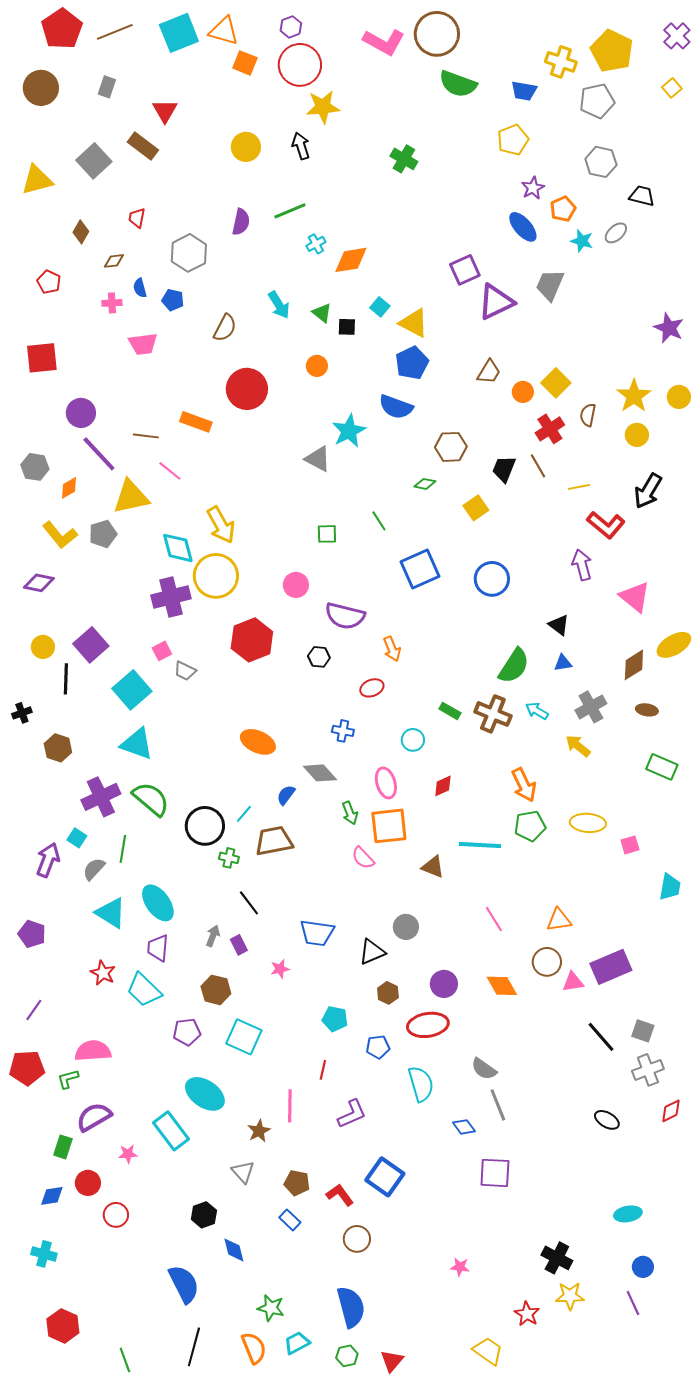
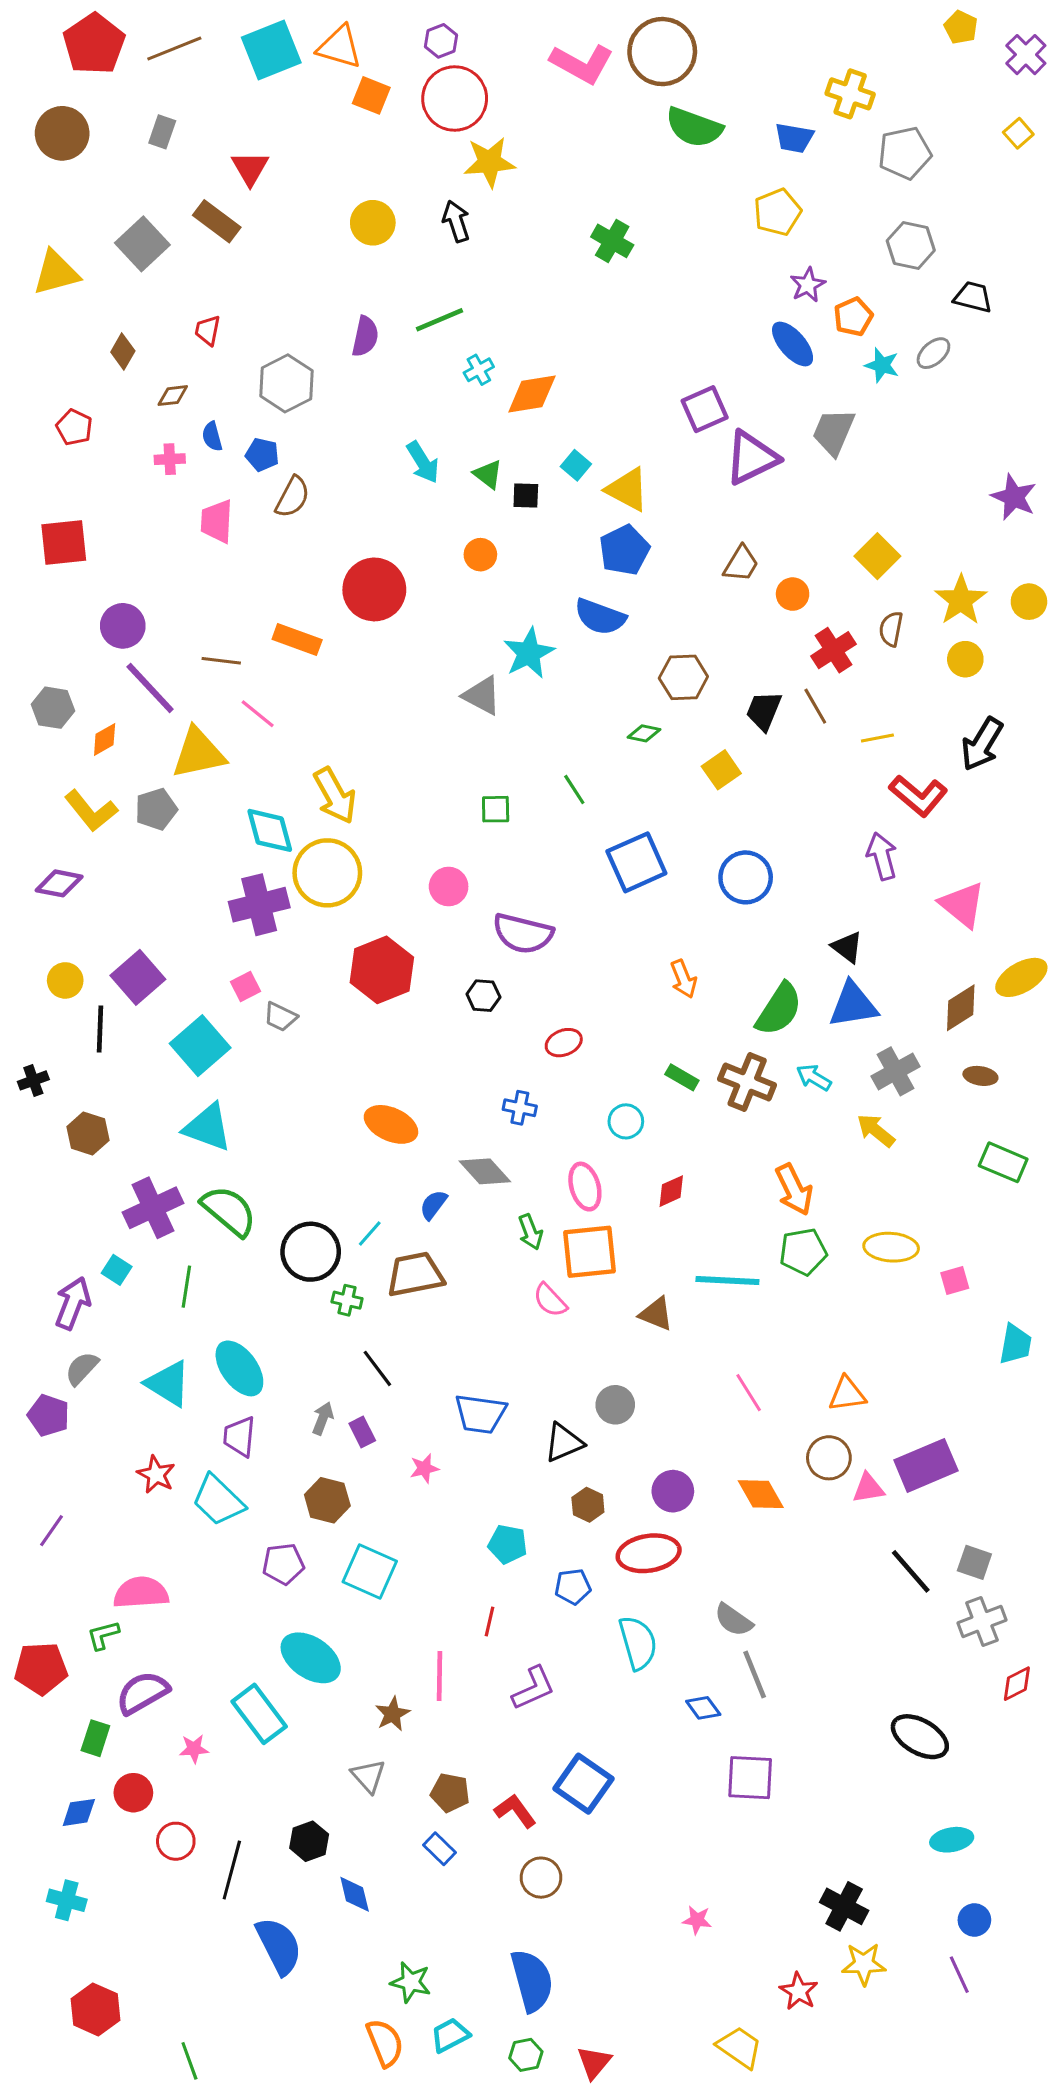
yellow pentagon: (612, 51) -> (961, 27), moved, size x0.5
brown semicircle: (225, 328) -> (292, 497), moved
pink trapezoid: (143, 344) -> (217, 521), turned 100
yellow square: (556, 383) -> (877, 556), moved
orange arrow: (392, 649) -> (683, 979), moved
blue triangle: (563, 663) -> (853, 1005), size x1.8
gray semicircle: (94, 869) -> (82, 1368), moved
red pentagon: (27, 1068) -> (41, 1668), moved
black ellipse: (607, 1120) -> (920, 1737), moved, size x1.5
black line: (194, 1347) -> (232, 1870), moved

